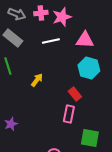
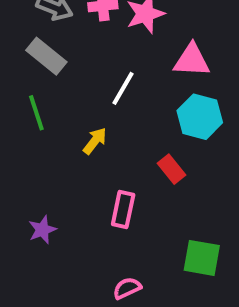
white line: (51, 41) -> (123, 88), moved, turned -48
pink rectangle: (69, 114) -> (123, 210), moved

